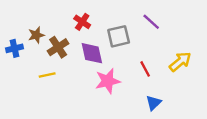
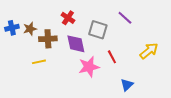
gray square: (119, 36) -> (98, 30), turned 30
brown cross: (58, 47) -> (48, 39), turned 30
blue cross: (15, 48) -> (12, 28), moved
red line: (145, 69) -> (112, 57), moved

